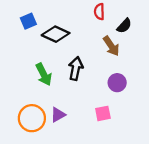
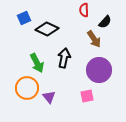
purple circle: (117, 83) -> (99, 70), size x1.6
purple triangle: (58, 115) -> (49, 97), turned -40
orange circle: (32, 118) -> (27, 88), moved

